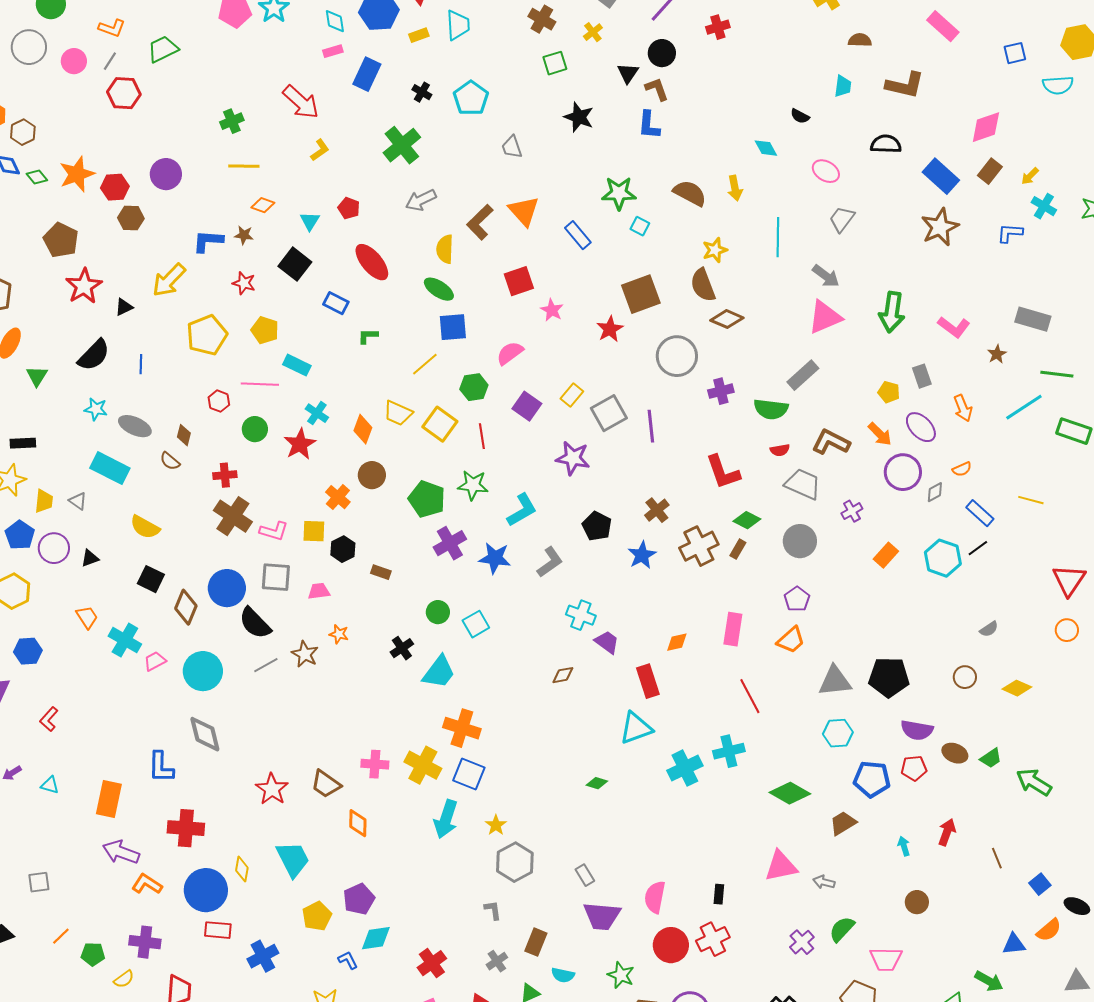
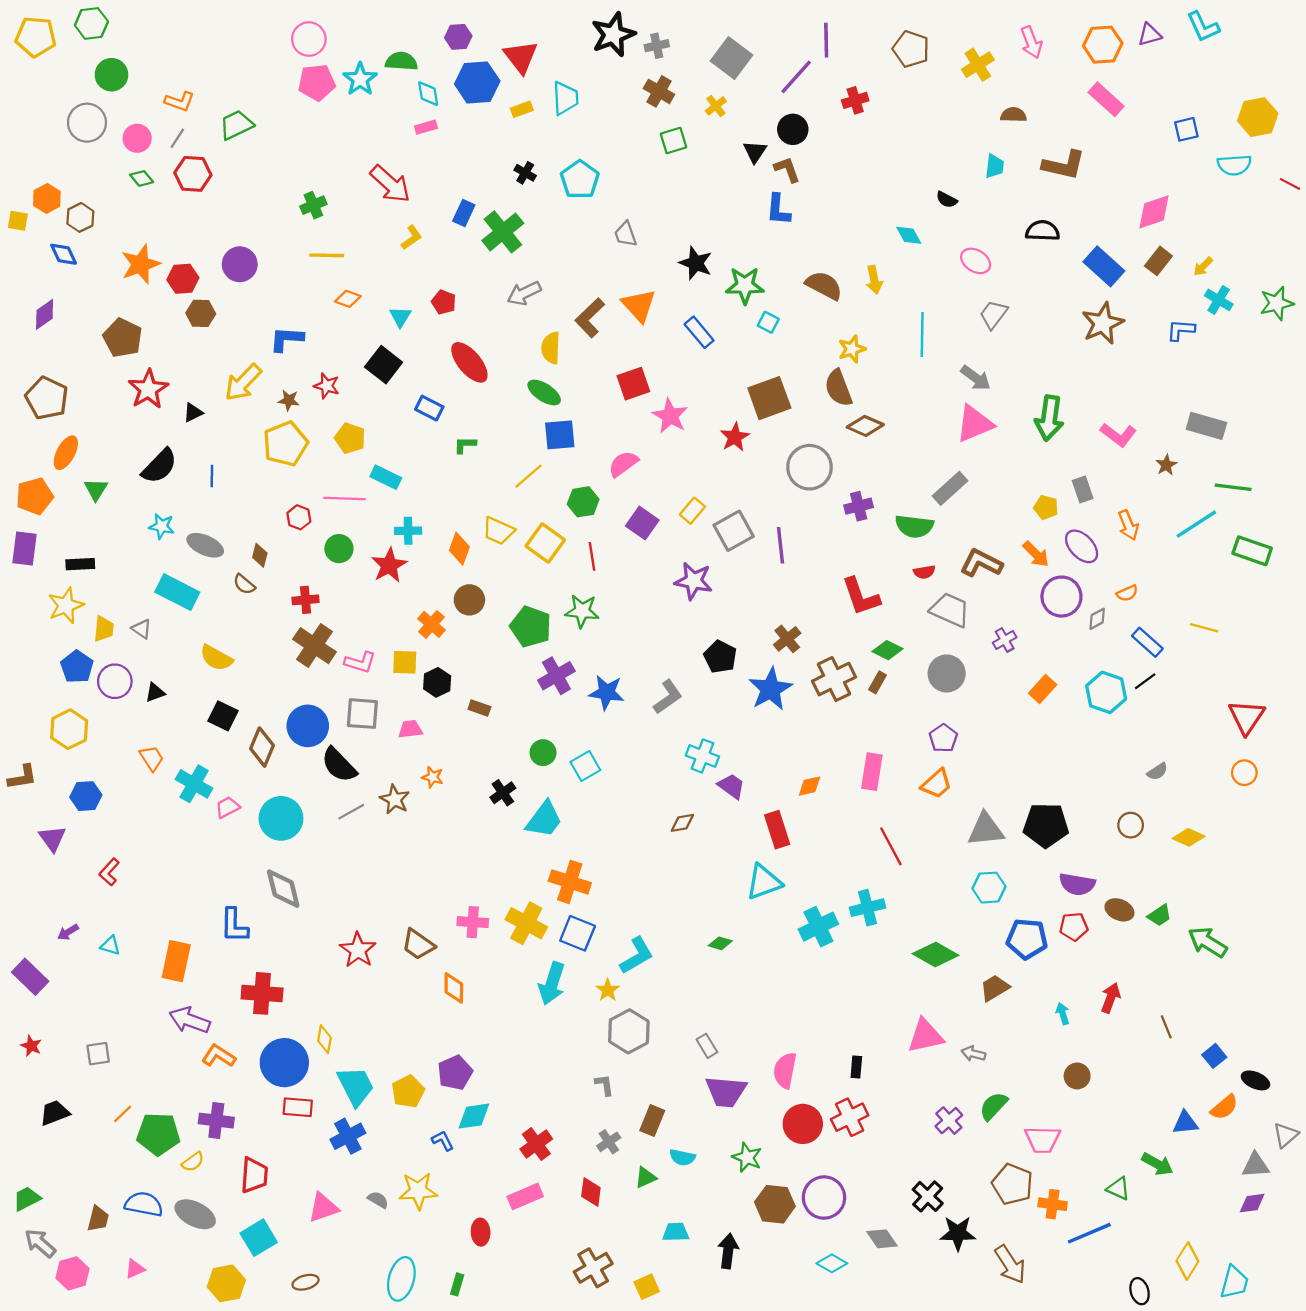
blue rectangle: (367, 74) -> (464, 213), moved, size x0.7
black star: (579, 117) -> (696, 263), moved
green diamond: (37, 177) -> (142, 178), moved
brown star: (244, 235) -> (289, 400), moved
pink star: (552, 310) -> (670, 416), size x1.4
cyan cross: (317, 413) -> (408, 531), turned -35
cyan L-shape: (522, 510) -> (637, 956), moved
blue star: (642, 555) -> (770, 689), size x1.4
cyan trapezoid: (293, 859) -> (356, 1086), moved
green pentagon: (93, 954) -> (158, 1134), size x1.6

